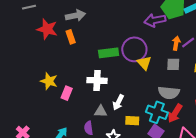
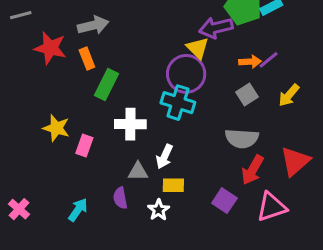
orange arrow: (176, 43) -> (250, 62), turned 80
green rectangle: (109, 53) -> (106, 85), moved, turned -54
yellow triangle: (144, 63) -> (198, 48), moved
gray square: (173, 64) -> (247, 95), turned -32
cyan cross: (157, 112) -> (178, 103), moved
yellow rectangle: (132, 121) -> (173, 185), moved

